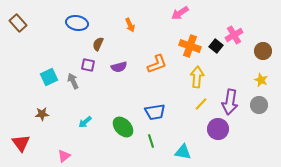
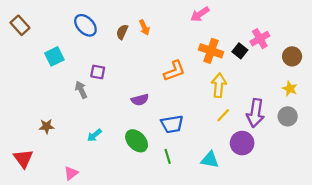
blue ellipse: (77, 23) -> (85, 25), turned 35
brown semicircle: (98, 44) -> (122, 32), moved
purple semicircle: (119, 67) -> (140, 100), moved
cyan square: (49, 77) -> (54, 56), moved
cyan triangle: (183, 152) -> (210, 160), moved

